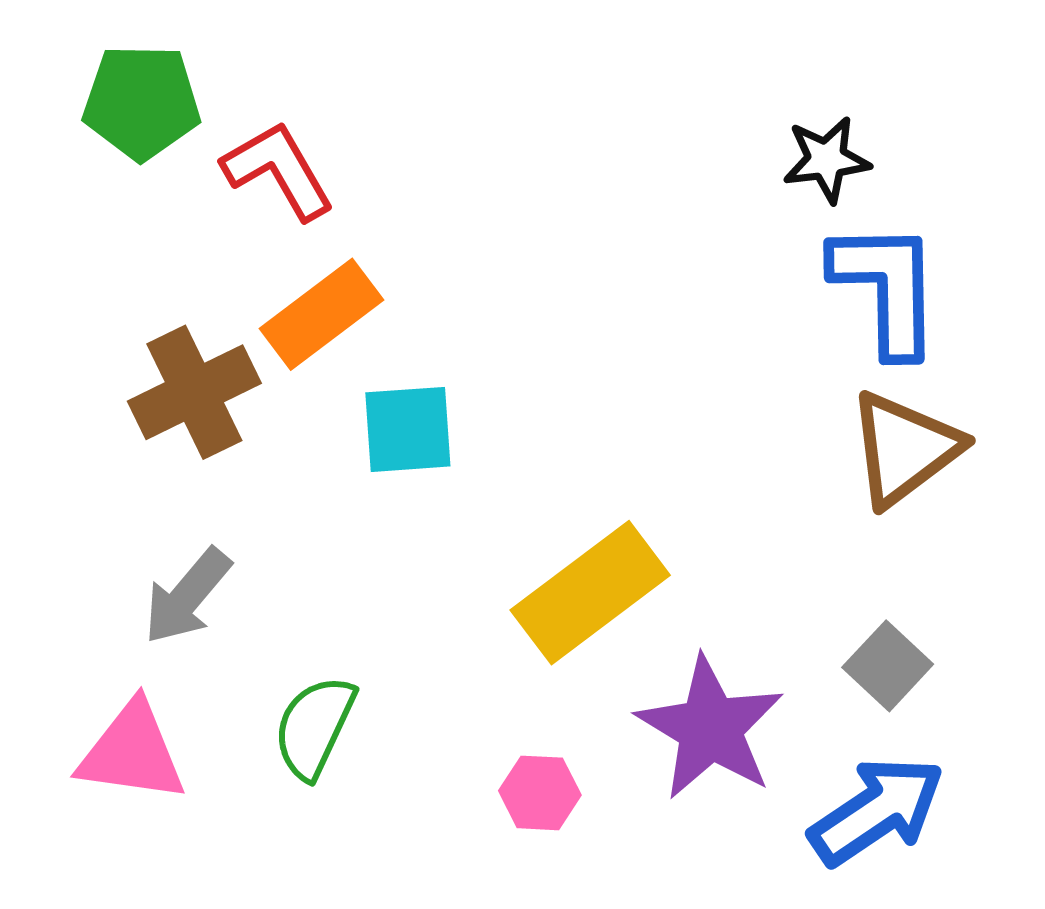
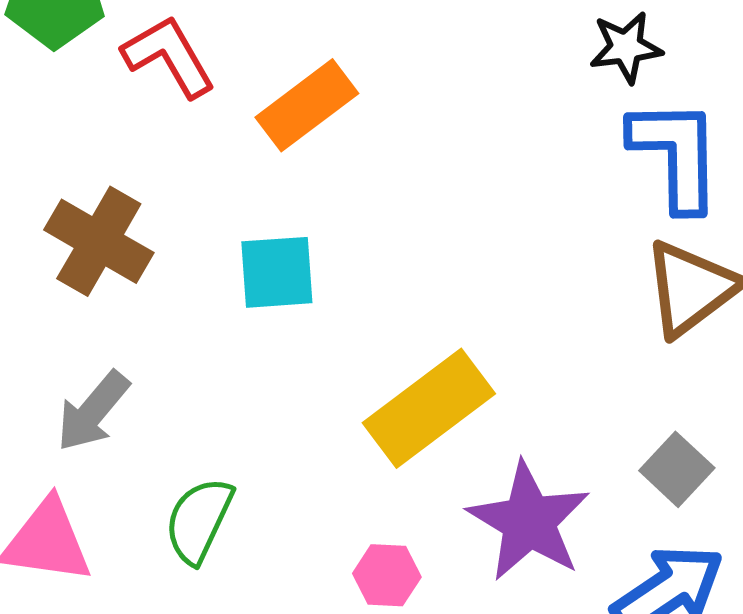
orange rectangle: (321, 314) -> (307, 105), moved
brown cross: (194, 392) -> (99, 241), turned -34

